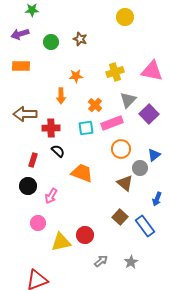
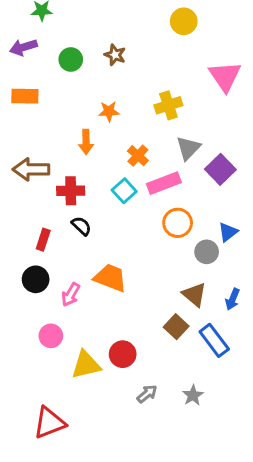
pink triangle: (152, 71) -> (225, 76), moved, turned 45
cyan square: (86, 128) -> (124, 191), turned -35
orange trapezoid: (82, 173) -> (110, 278), moved
brown triangle: (125, 183) -> (194, 295), moved

